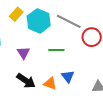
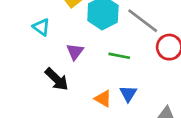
black arrow: (26, 81) -> (57, 79), moved

